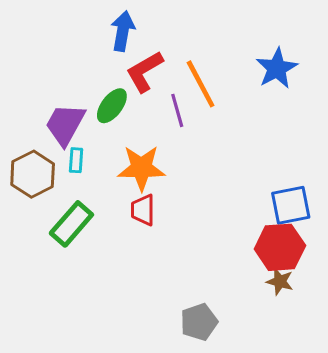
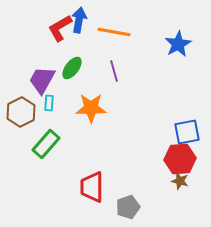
red L-shape: (145, 71) -> (60, 28), moved
orange line: (201, 84) -> (114, 32), moved, turned -52
red trapezoid: (143, 210) -> (92, 187), moved, size x1.5

